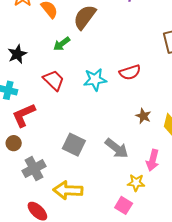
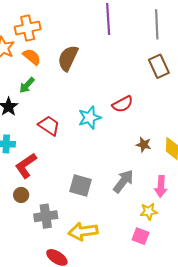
green arrow: (62, 44) -> (27, 85), moved
gray arrow: (117, 148) -> (123, 181), turned -80
gray cross: (34, 169) -> (46, 216), turned 30

